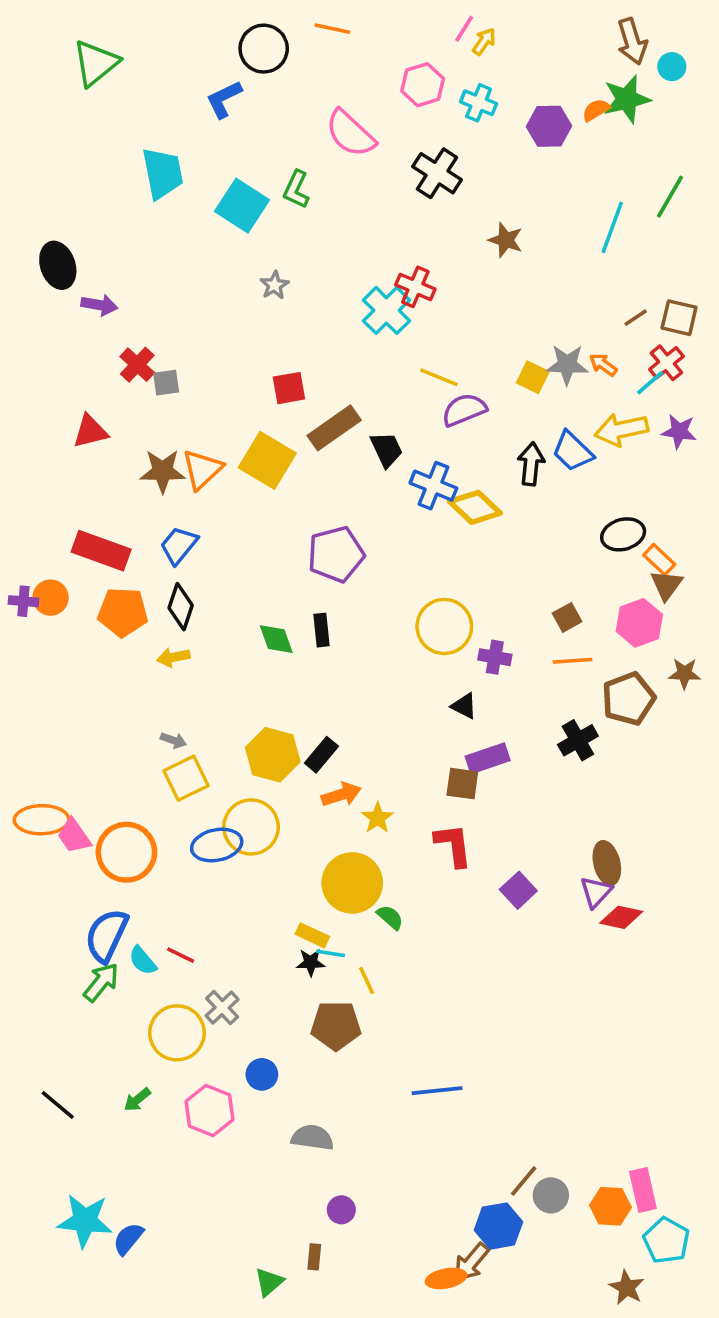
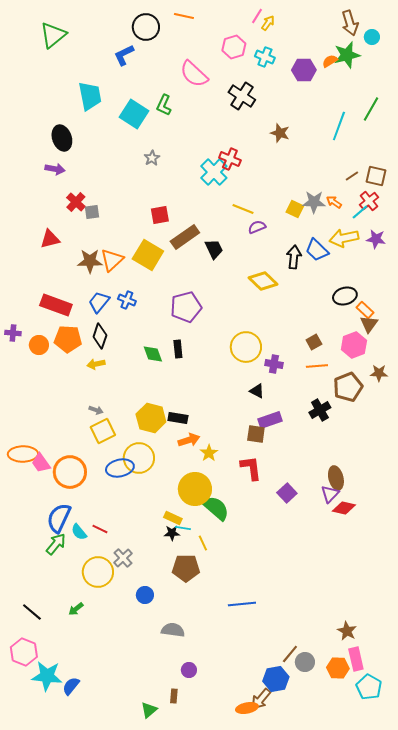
black ellipse: (58, 265) -> (62, 138), moved
purple semicircle: (464, 410) -> (257, 227), size x0.7
blue cross: (433, 486) -> (127, 300), moved, size x0.7
orange circle: (51, 598) -> (39, 345), moved
black rectangle: (321, 755) -> (178, 418), turned 60
green semicircle: (390, 917) -> (216, 508), size x1.8
pink hexagon: (209, 1110) -> (24, 652), moved
brown star: (627, 1287) -> (347, 631), moved

